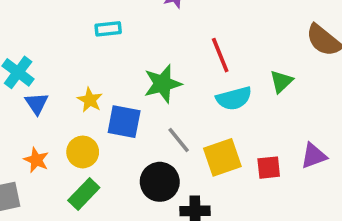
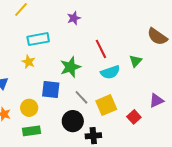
cyan rectangle: (108, 29) -> (38, 39), size x1.5
yellow star: (90, 100) -> (29, 62), moved
red square: (269, 168) -> (134, 117), moved, turned -32
green rectangle: (84, 194) -> (31, 131), turned 42

